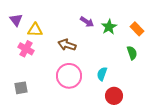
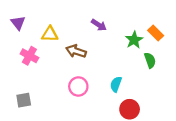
green star: (109, 27) -> (134, 40), moved
yellow triangle: (35, 30) -> (50, 34), moved
pink circle: (69, 76) -> (78, 86), size x0.7

